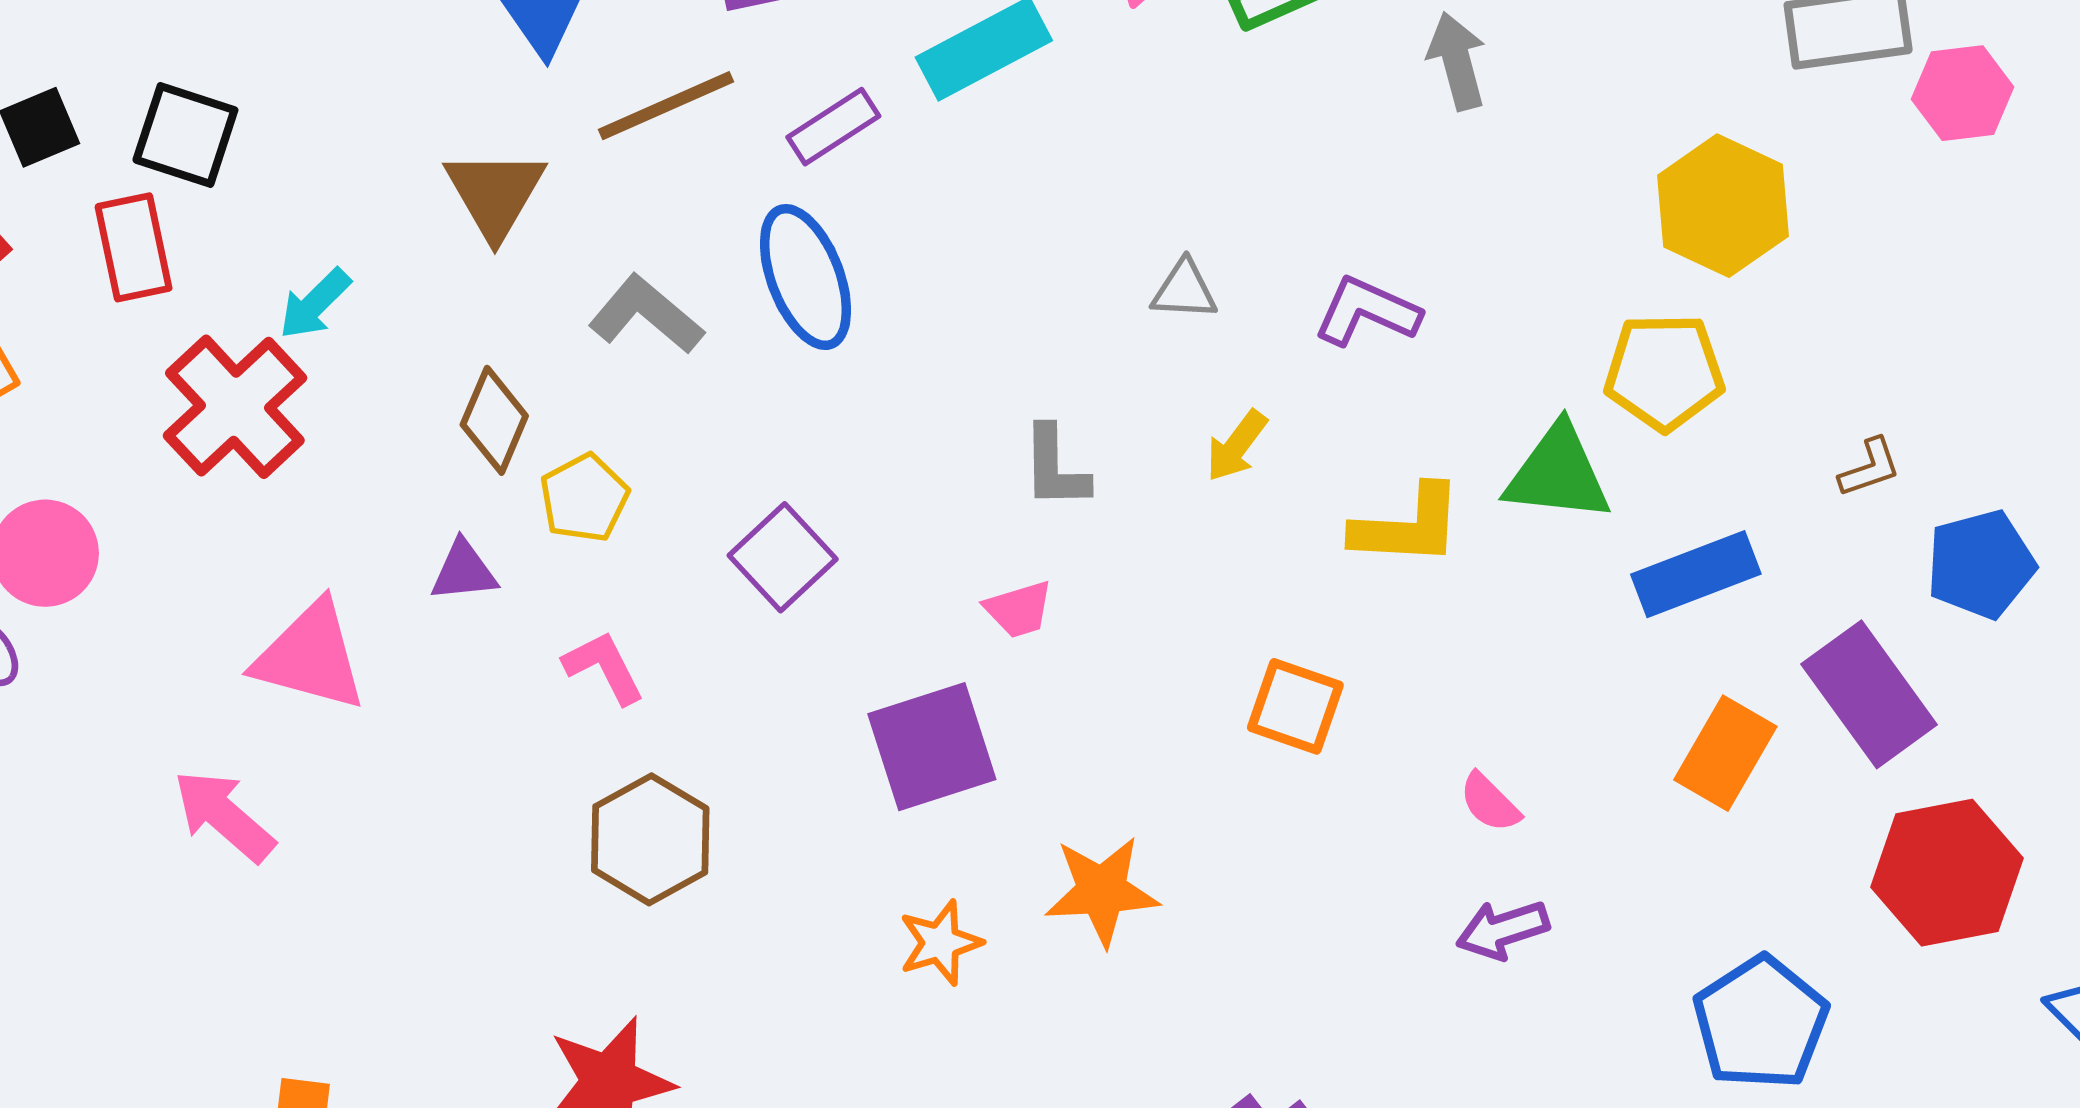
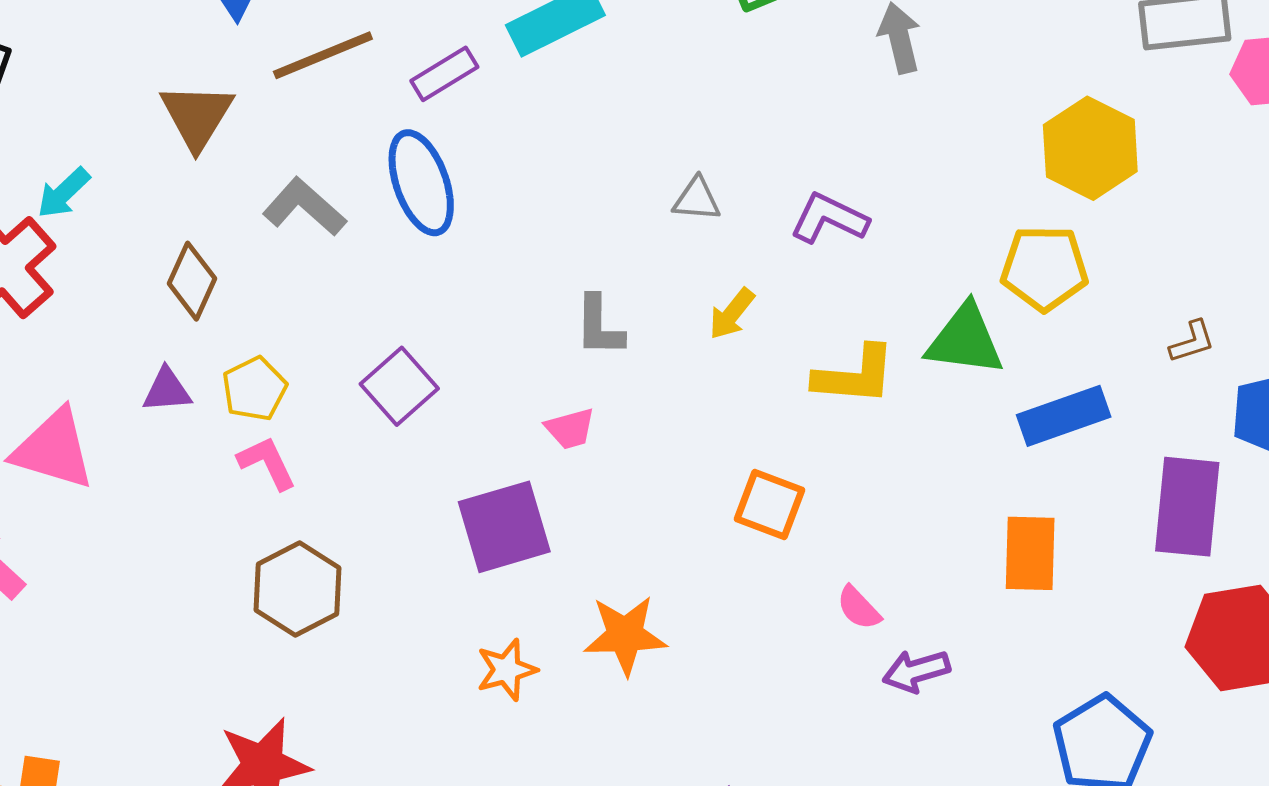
yellow pentagon: (584, 498) -> (254, 389), moved
purple rectangle: (1869, 694) -> (1187, 507), turned 40
orange rectangle: (1725, 753) -> (1030, 553), moved, turned -30
pink semicircle: (1490, 802) -> (859, 608), moved

